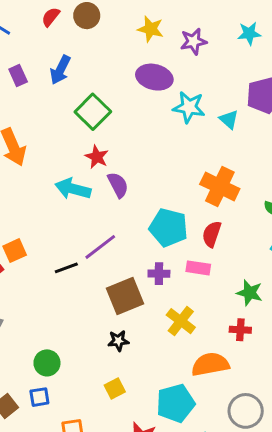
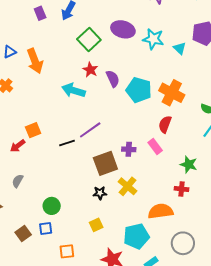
purple ellipse: (154, 77) -> (123, 29), moved
purple semicircle: (118, 185) -> (113, 79), moved
cyan pentagon: (169, 228) -> (139, 90), moved
pink rectangle: (198, 268) -> (155, 147), turned 42
yellow cross: (181, 321) -> (128, 186), moved

